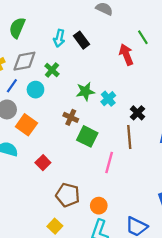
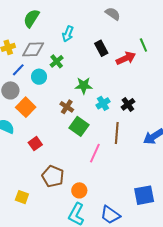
black rectangle: (82, 40) -> (101, 48), moved
red arrow: (126, 55) -> (126, 58), turned 78
cyan cross: (108, 99) -> (103, 103), moved
black cross: (137, 113) -> (128, 104), moved
yellow square: (55, 226) -> (22, 197), moved, turned -32

